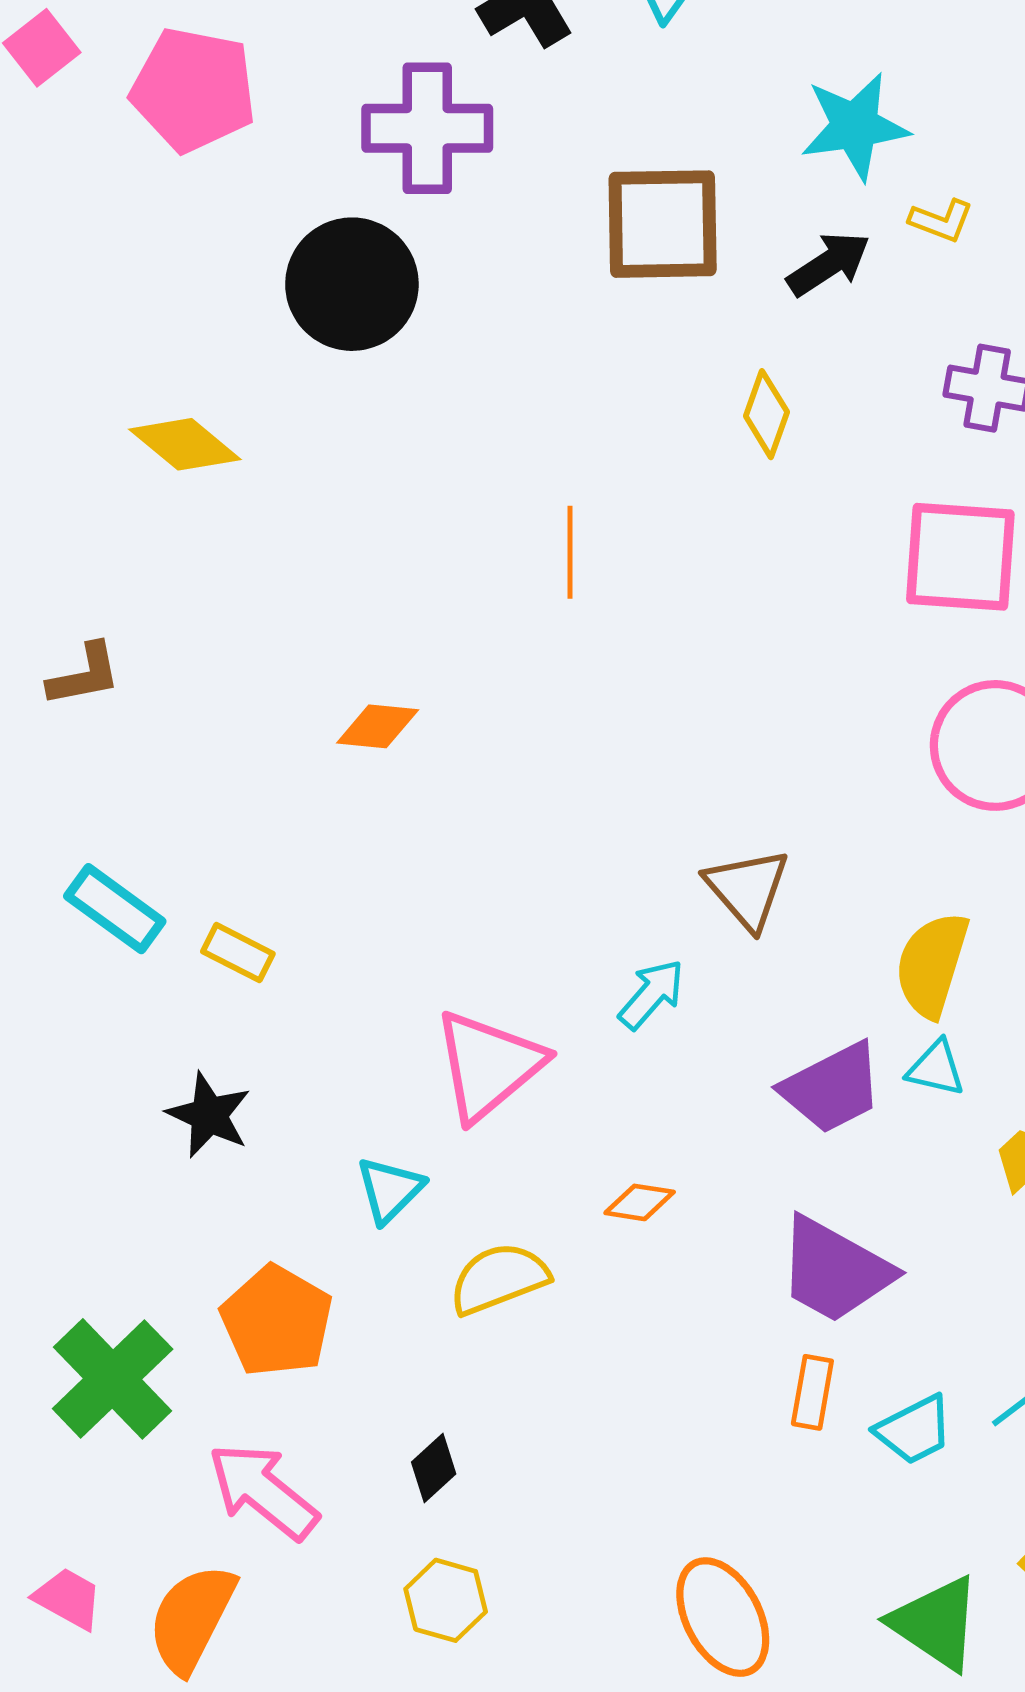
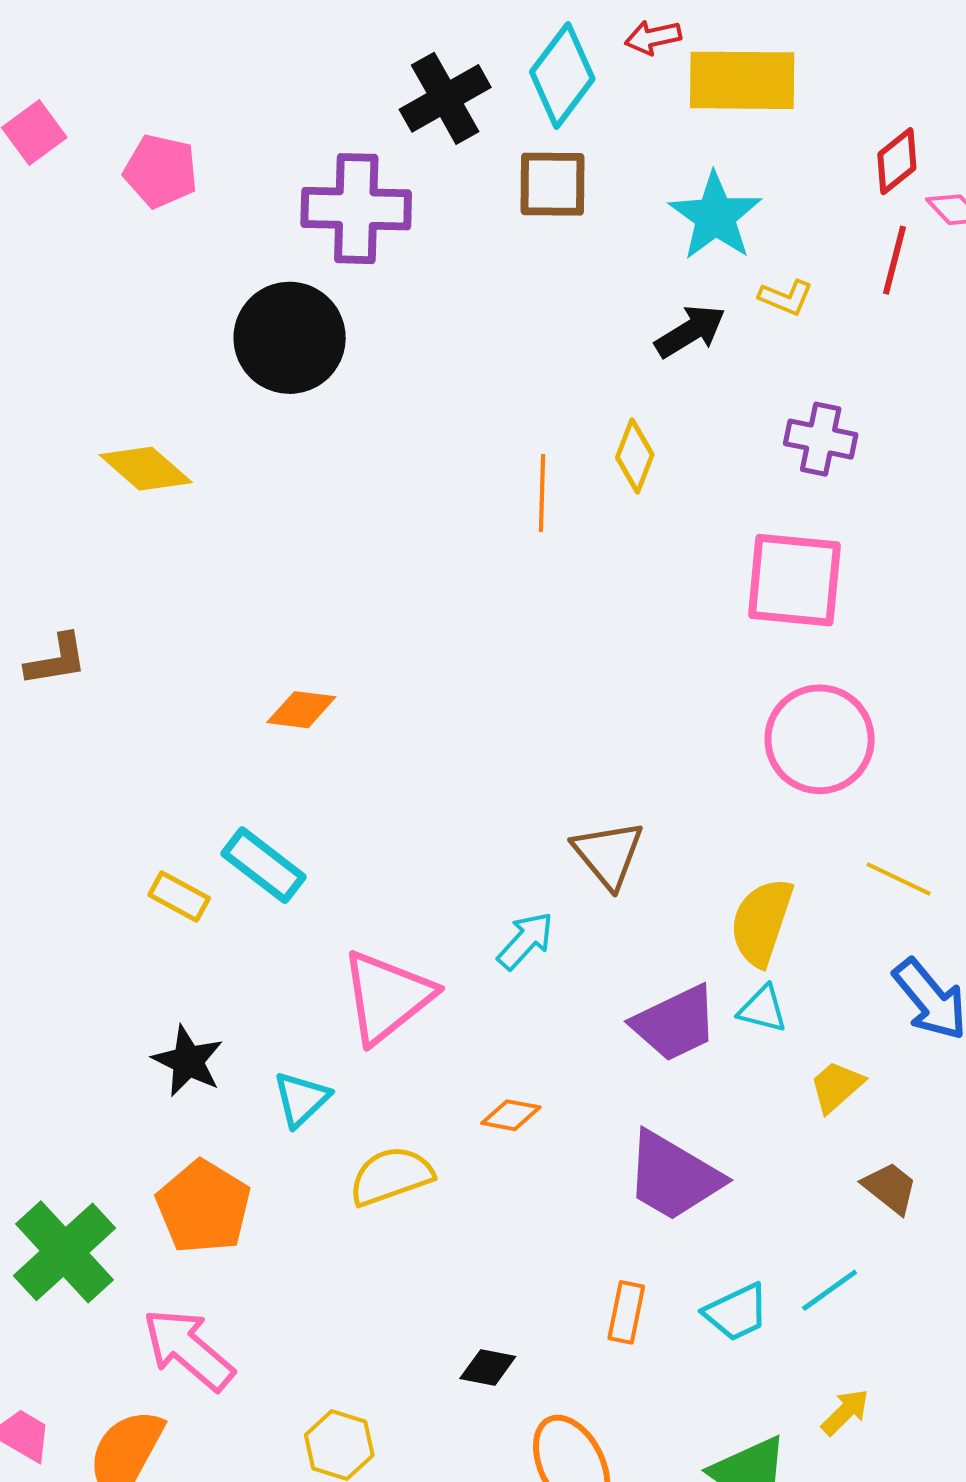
pink pentagon: (193, 90) -> (161, 171), size x0.7
cyan star: (855, 126) -> (715, 216), turned -30
brown square: (663, 224) -> (552, 184), moved, size x0.7
orange line: (570, 552) -> (542, 493), moved
cyan rectangle: (115, 909) -> (264, 865), moved
black star: (209, 1115) -> (188, 1061), moved
orange rectangle: (812, 1392) -> (626, 1312), moved
black diamond: (434, 1468) -> (488, 1367), moved, turned 52

